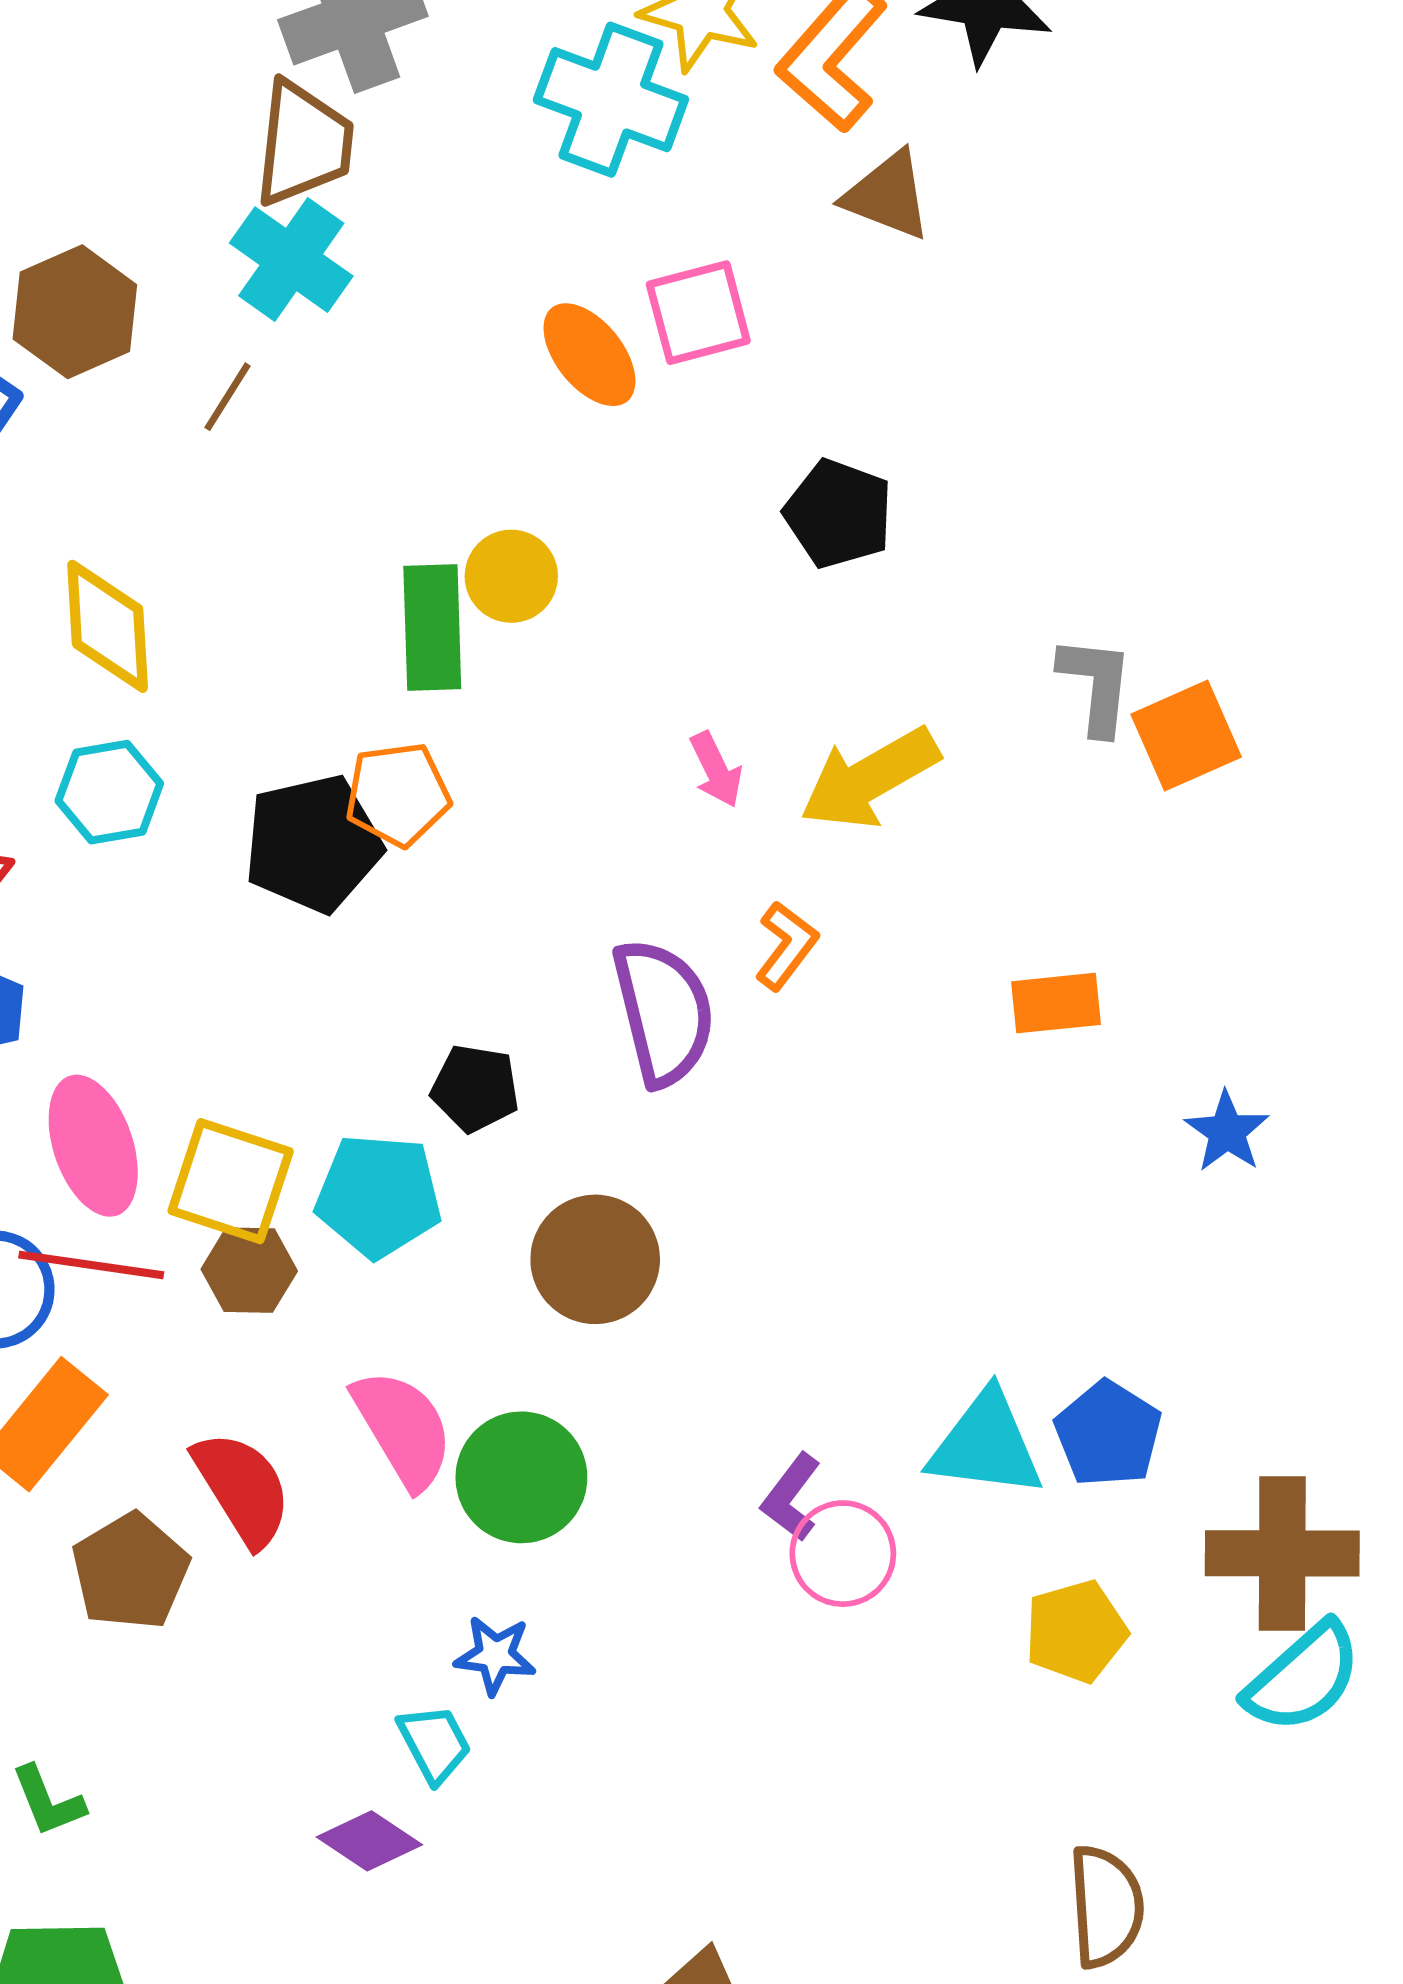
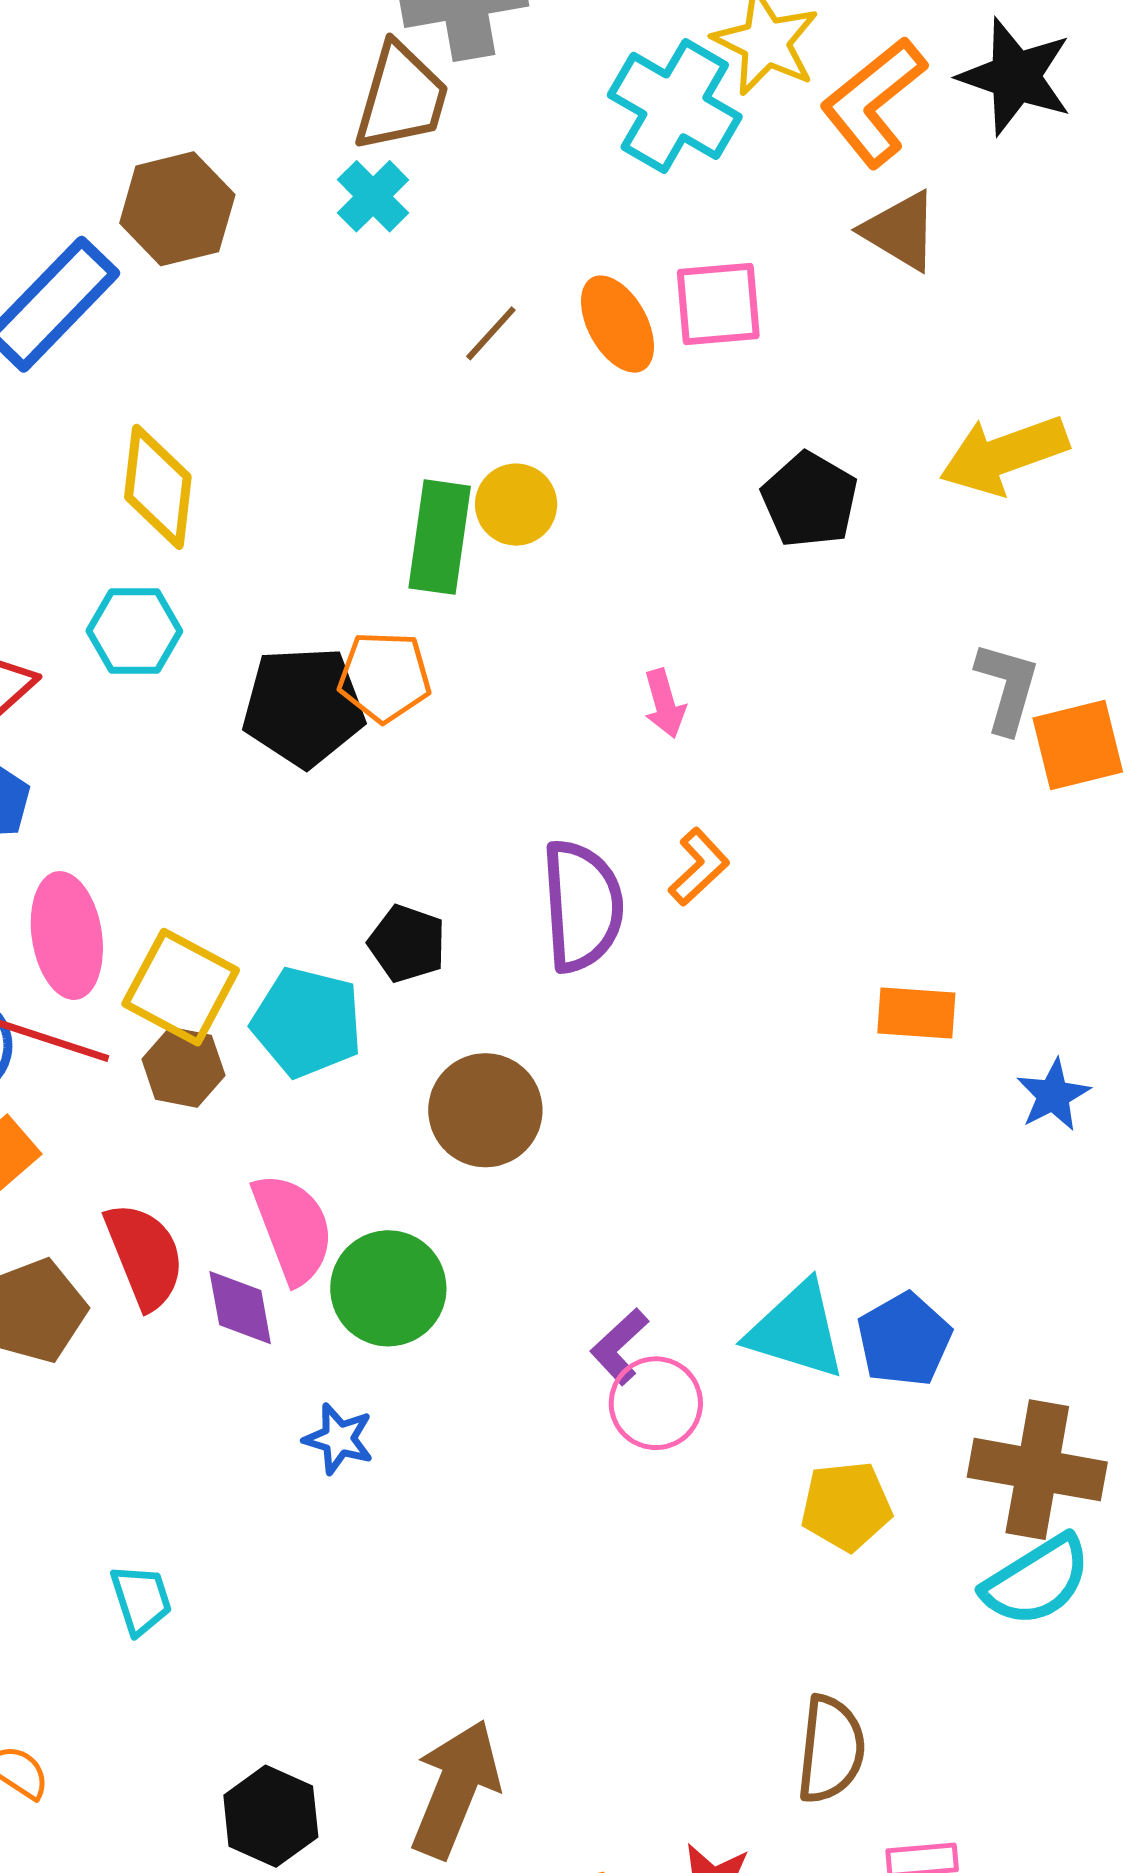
cyan cross: (291, 260) -> (373, 196), size x0.7
brown line: (227, 397) -> (491, 333), moved
yellow arrow: (870, 778) -> (1004, 455), moved
orange rectangle: (1056, 1003) -> (916, 1013), moved
cyan trapezoid: (434, 1744) -> (141, 1600), moved
purple diamond: (369, 1841) -> (240, 1308), moved, turned 36

